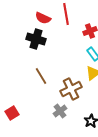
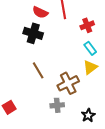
gray cross: (60, 111) -> (57, 105), turned 32

